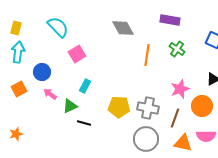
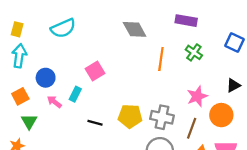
cyan semicircle: (58, 27) -> (63, 28), turned 110
pink square: (77, 54) -> (95, 71), moved
cyan rectangle: (85, 86) -> (75, 94), moved
green triangle: (70, 106) -> (29, 122), moved, turned -35
black line: (84, 123) -> (95, 123), moved

